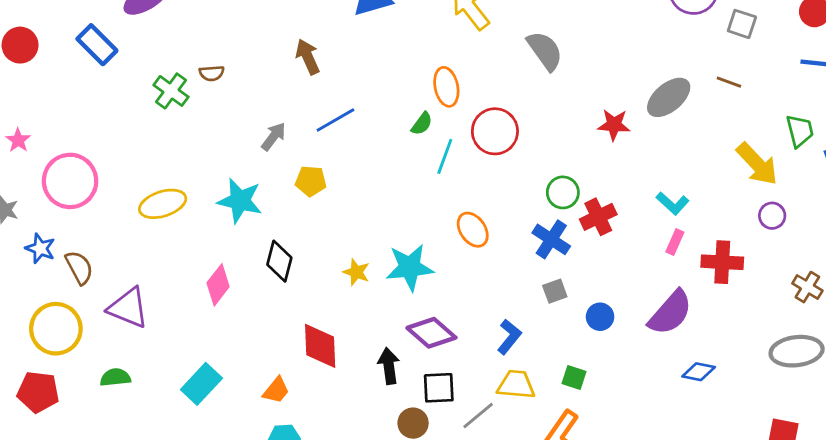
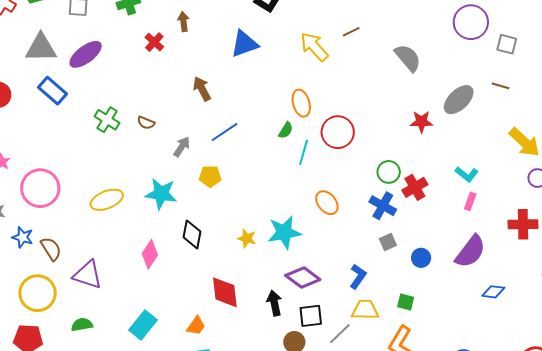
gray semicircle: (545, 51) -> (408, 58), moved
brown semicircle: (212, 73) -> (146, 123), moved, turned 30
red cross: (722, 262) -> (523, 224), moved

